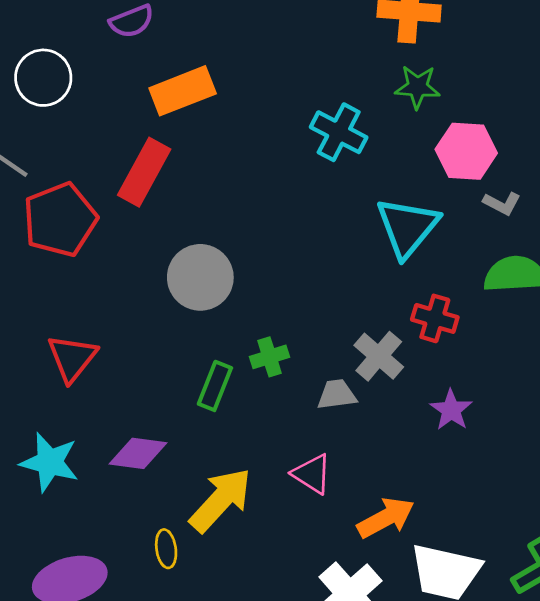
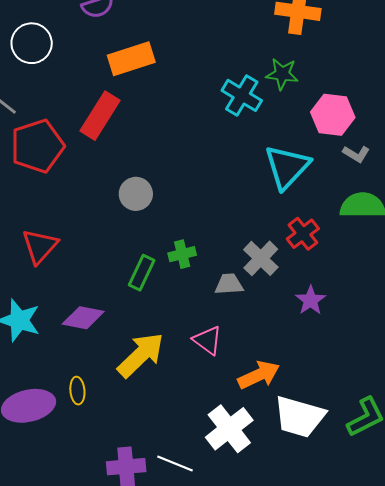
green star: (417, 87) -> (282, 74), moved
gray circle: (200, 277) -> (136, 194), size x0.7
red cross: (435, 318) -> (303, 234), turned 32
yellow ellipse: (166, 549) -> (77, 391), moved

